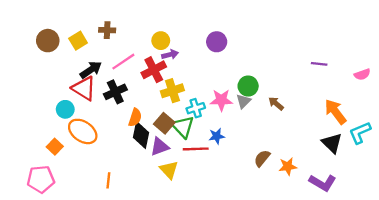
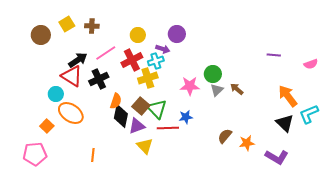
yellow square: (78, 41) -> (67, 24), moved
purple circle: (217, 42) -> (177, 34), moved
purple arrow: (170, 55) -> (163, 49), moved, turned 32
gray triangle: (243, 101) -> (217, 90), moved
cyan cross: (196, 108) -> (156, 61), moved

